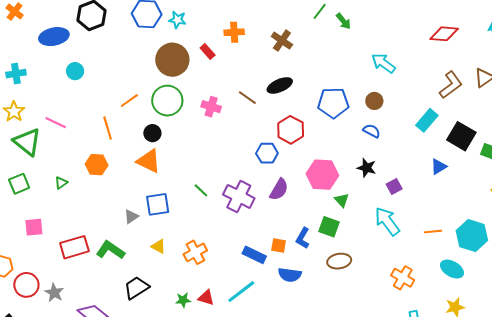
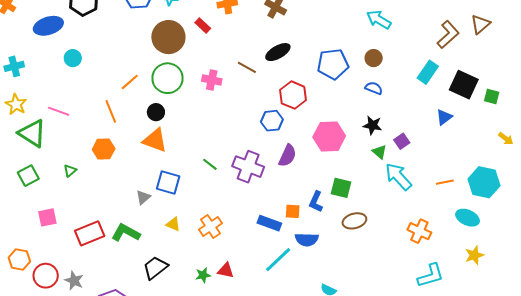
green triangle: (342, 200) -> (379, 152), moved
blue square: (158, 204) -> (168, 182), turned 30
cyan line: (241, 292) -> (278, 260), moved

